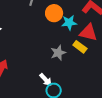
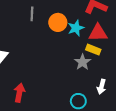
gray star: (58, 53) -> (83, 62), moved
white arrow: (46, 80) -> (102, 87), moved, turned 72

